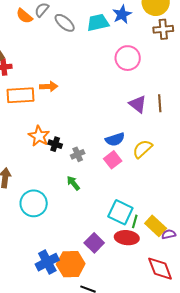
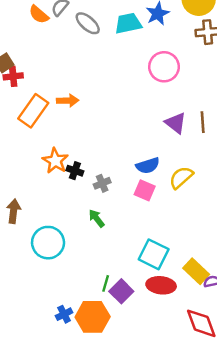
orange rectangle: (21, 95) -> (33, 111), turned -52
pink square: (113, 160) -> (145, 190), turned -30
green line: (135, 221) -> (106, 283), moved
blue cross: (47, 262) -> (64, 314), size x0.6

